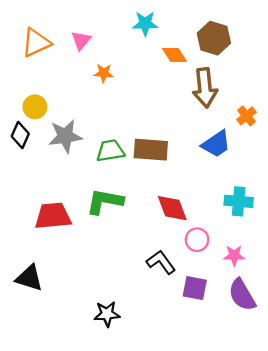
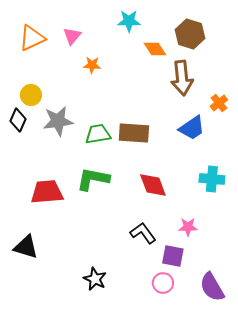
pink circle: (197, 240) -> (163, 283), moved
pink star: (234, 255) -> (188, 227), moved
purple semicircle: (242, 295) -> (212, 287), moved
black star: (107, 314) -> (95, 279), turned 30

